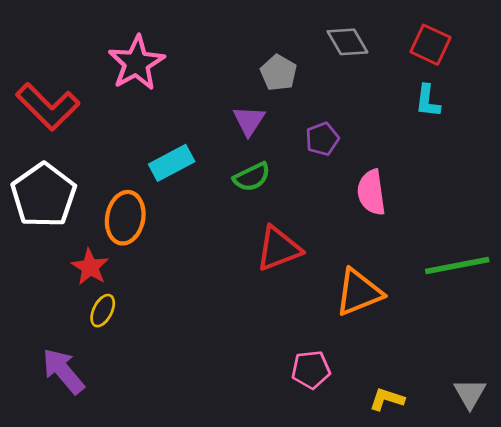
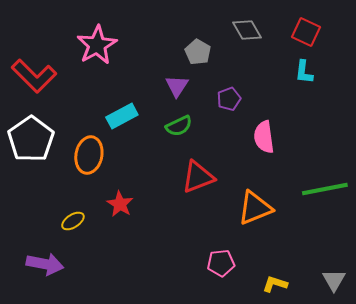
red star: (90, 267) -> (120, 204), moved
yellow ellipse: (103, 311) -> (73, 221), turned 30
purple arrow: (63, 371) -> (45, 264), turned 141

